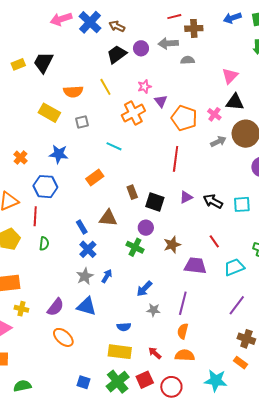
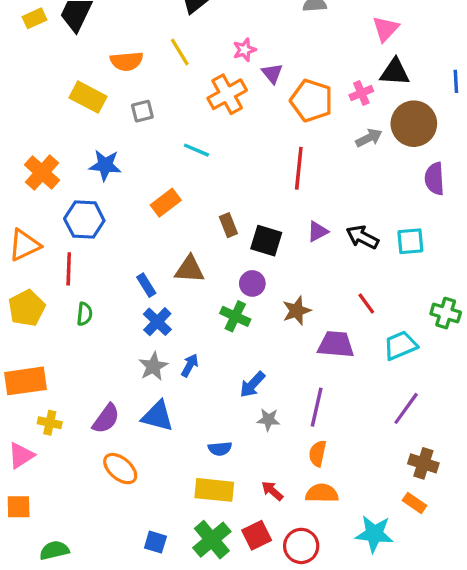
pink cross: (214, 114) -> (361, 93), turned 32
orange cross: (21, 158) -> (42, 172), size x1.5

